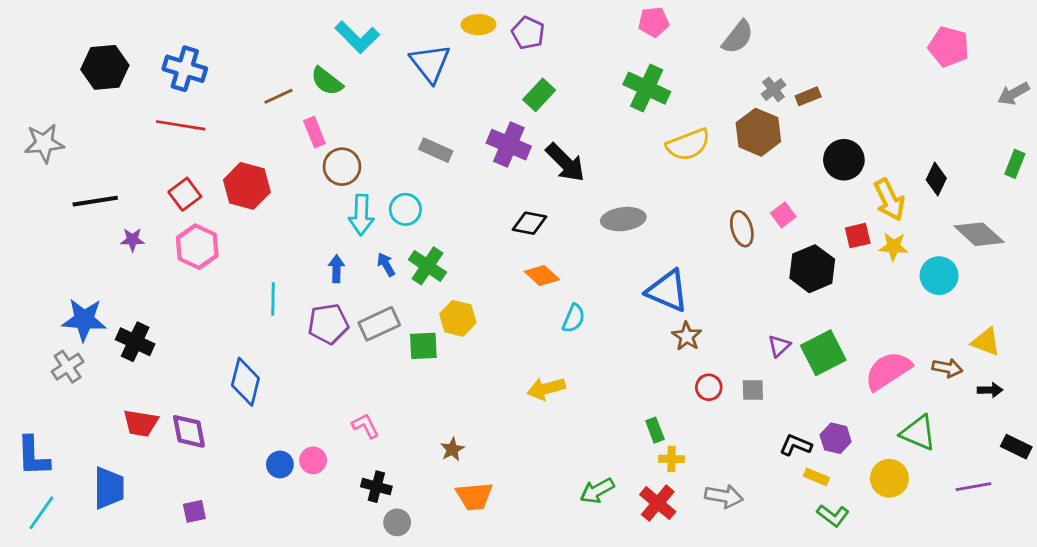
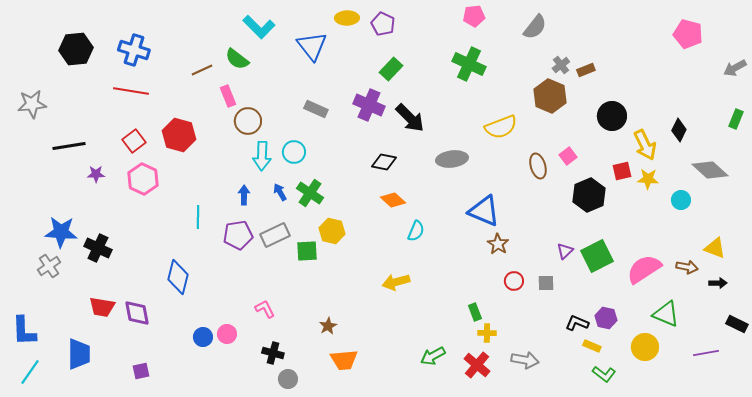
yellow semicircle: (688, 145) -> (501, 127), moved
cyan circle: (939, 276) -> (681, 200), size x0.7

